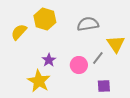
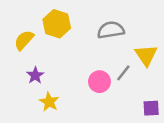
purple star: (49, 60) -> (35, 75), moved
yellow star: (39, 81) -> (49, 102), size x0.7
purple square: (104, 86) -> (151, 108), moved

